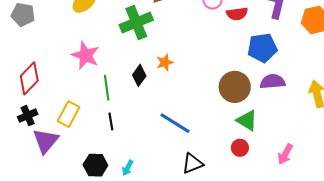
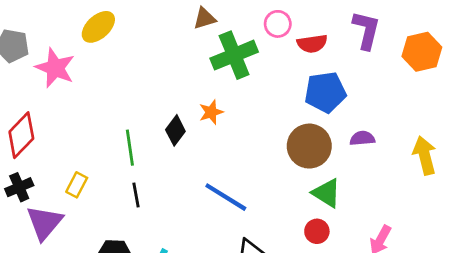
green cross: (136, 22) -> (234, 55), moved
blue pentagon: (262, 48) -> (325, 92), moved
pink star: (85, 55) -> (55, 68), moved
purple semicircle: (273, 82) -> (362, 138), size x0.7
yellow rectangle: (69, 114) -> (77, 185), size x0.7

